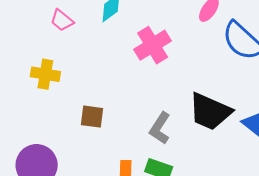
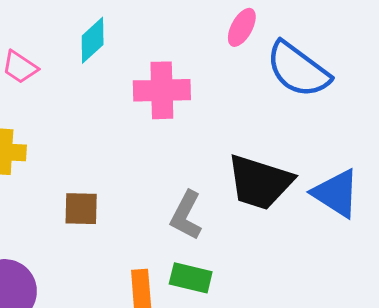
pink cross: (153, 45) -> (162, 90), turned 36

